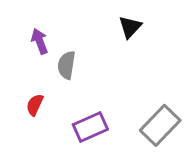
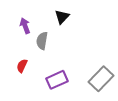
black triangle: (130, 27) -> (62, 17), moved

